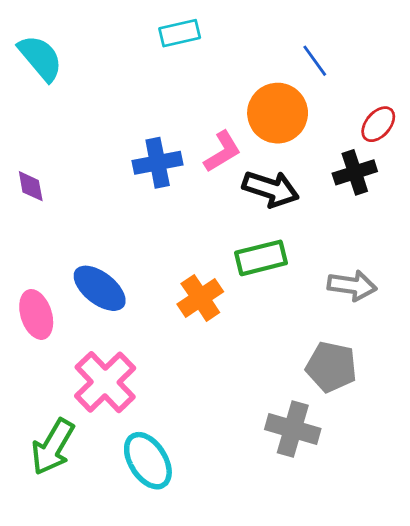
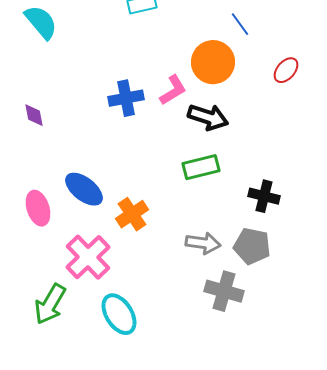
black cross: (355, 172) -> (264, 196), moved, turned 32
gray arrow: (352, 286) -> (203, 243), moved
orange cross: (200, 298) -> (132, 214), moved

